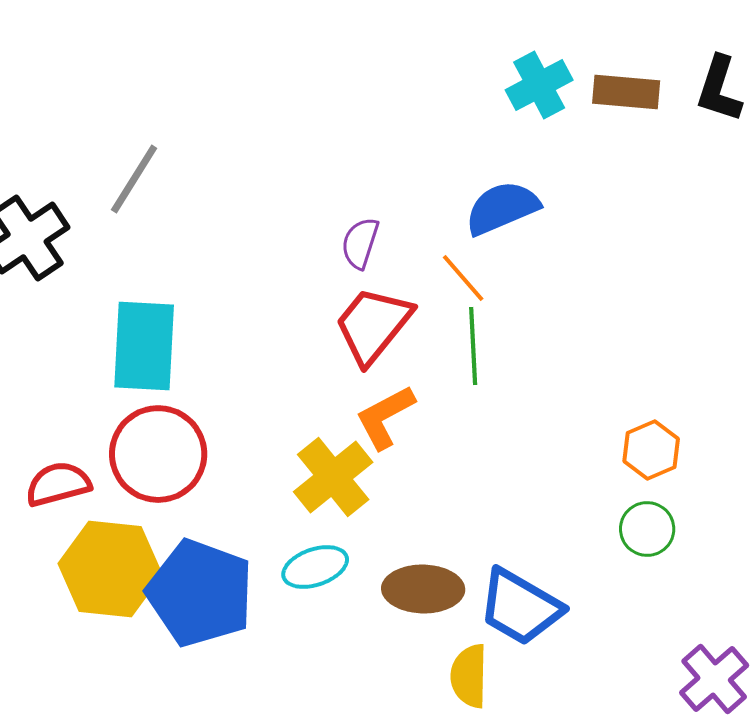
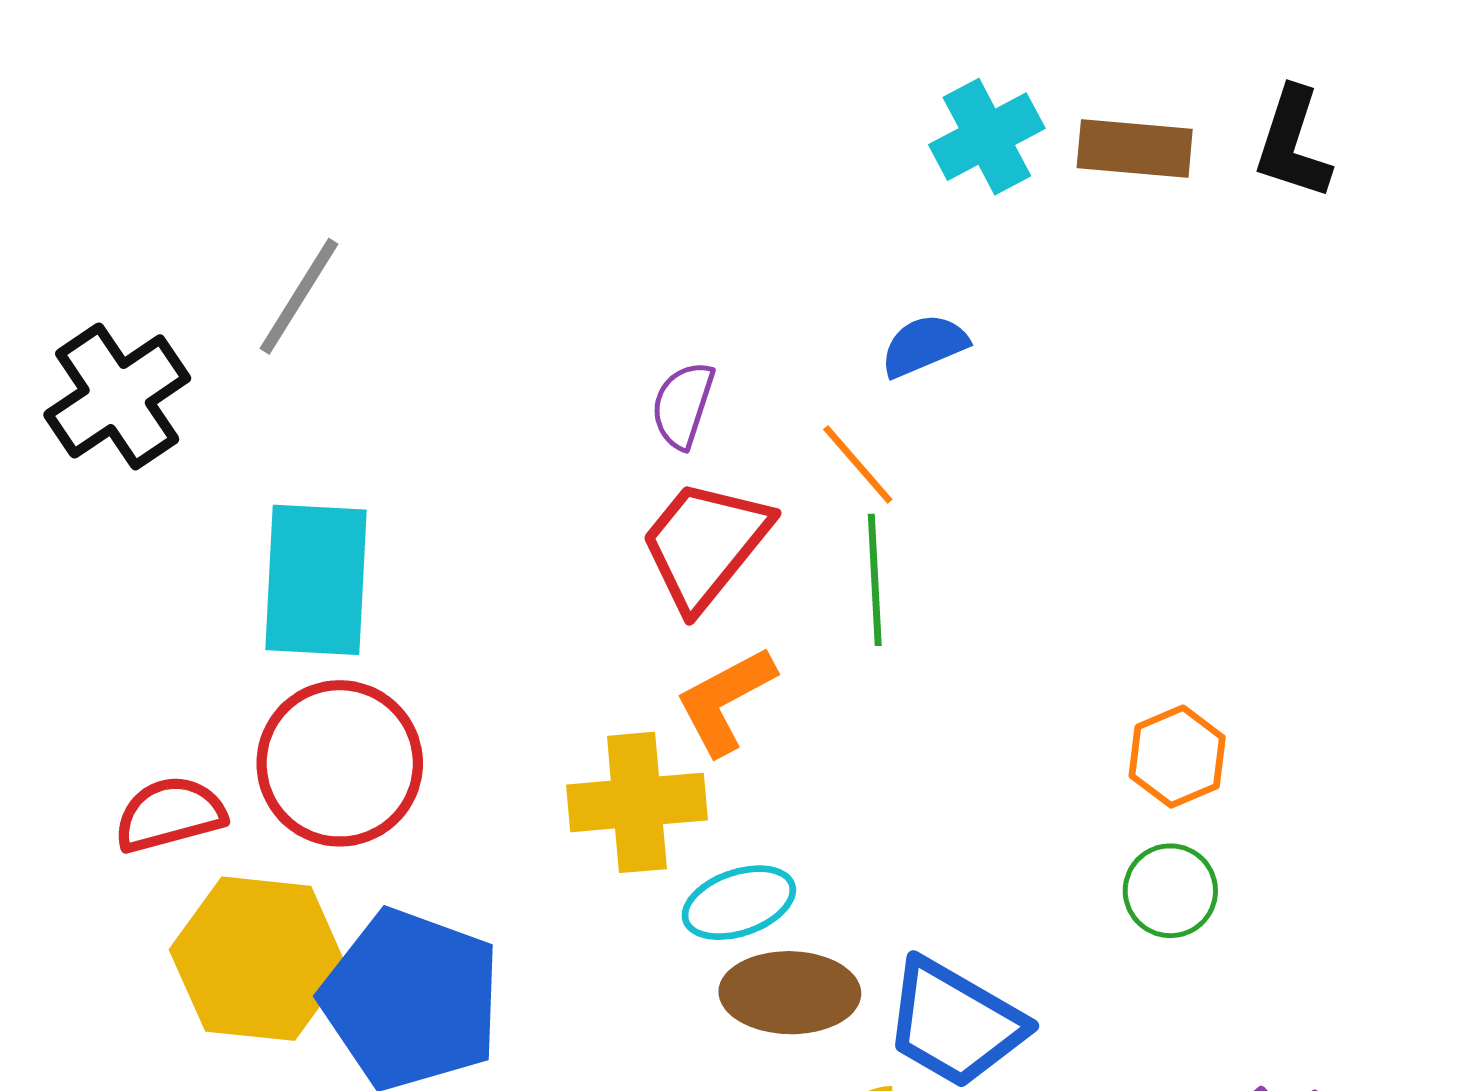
blue semicircle: (502, 208) -> (924, 346), size x0.7
yellow cross: (333, 477) -> (637, 802), turned 34
cyan ellipse: (315, 567) -> (739, 903), moved

